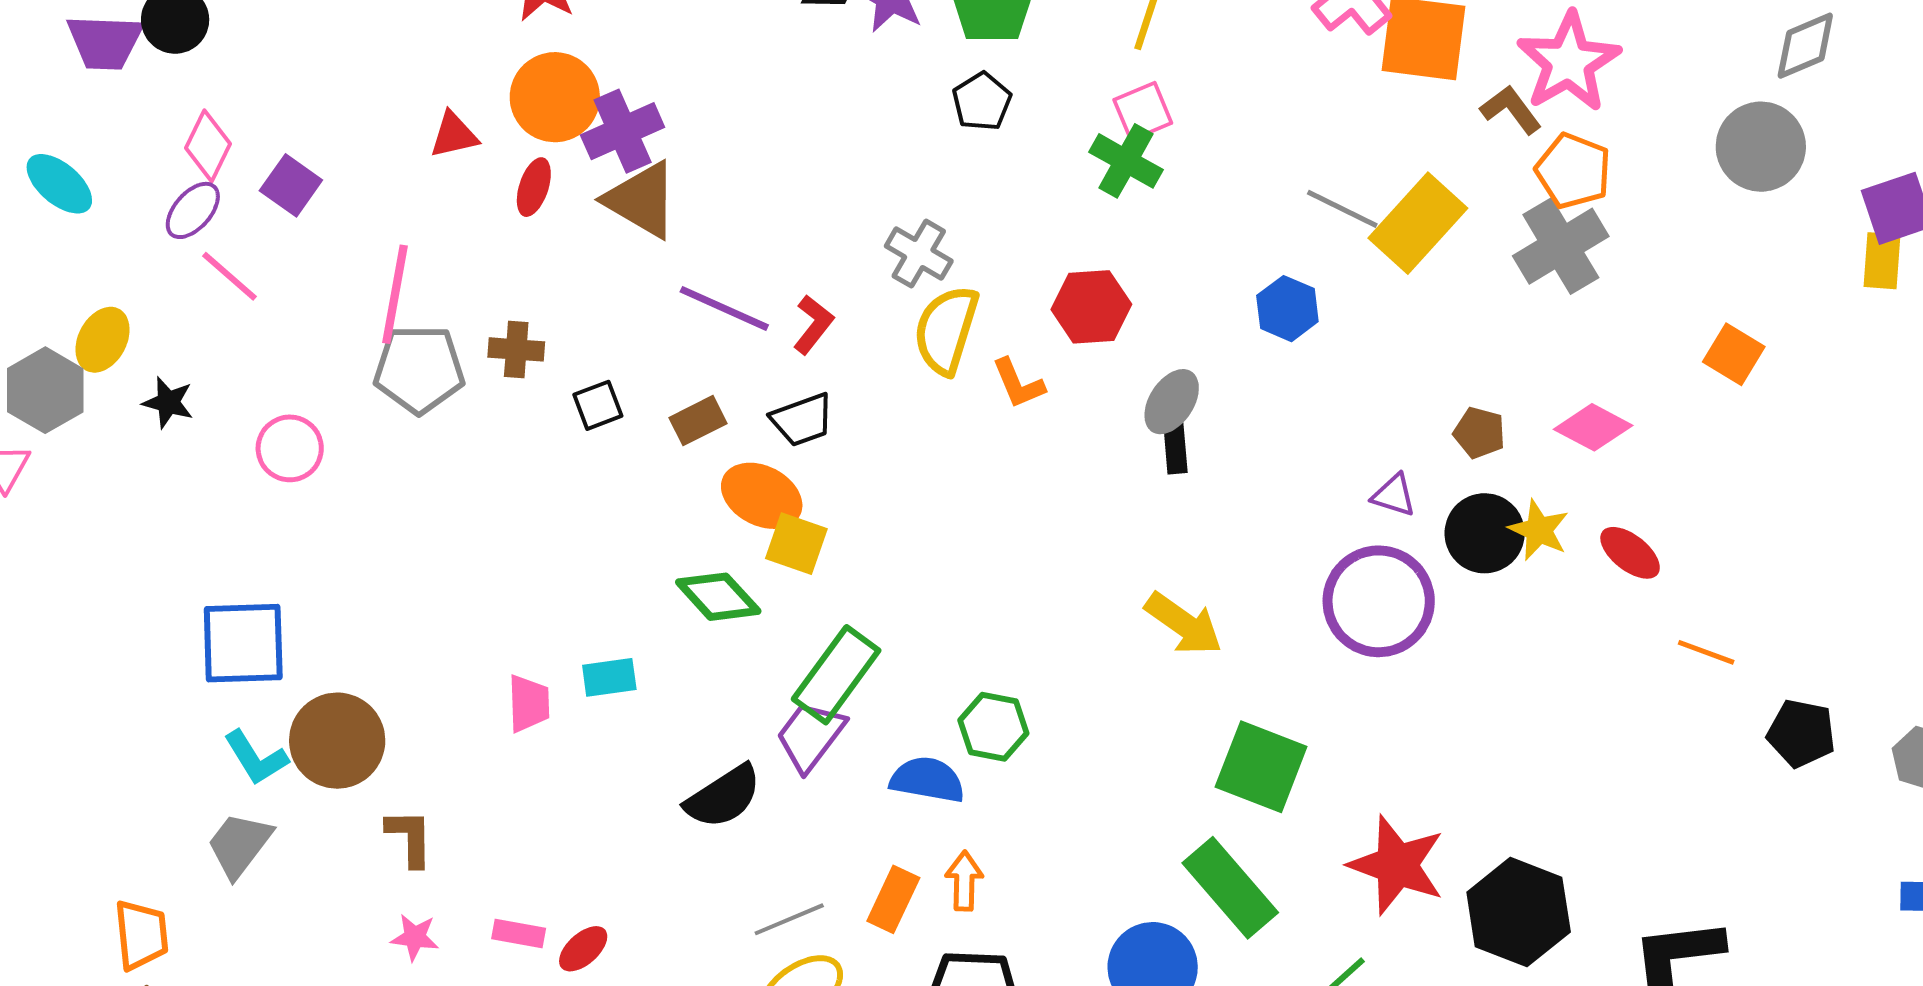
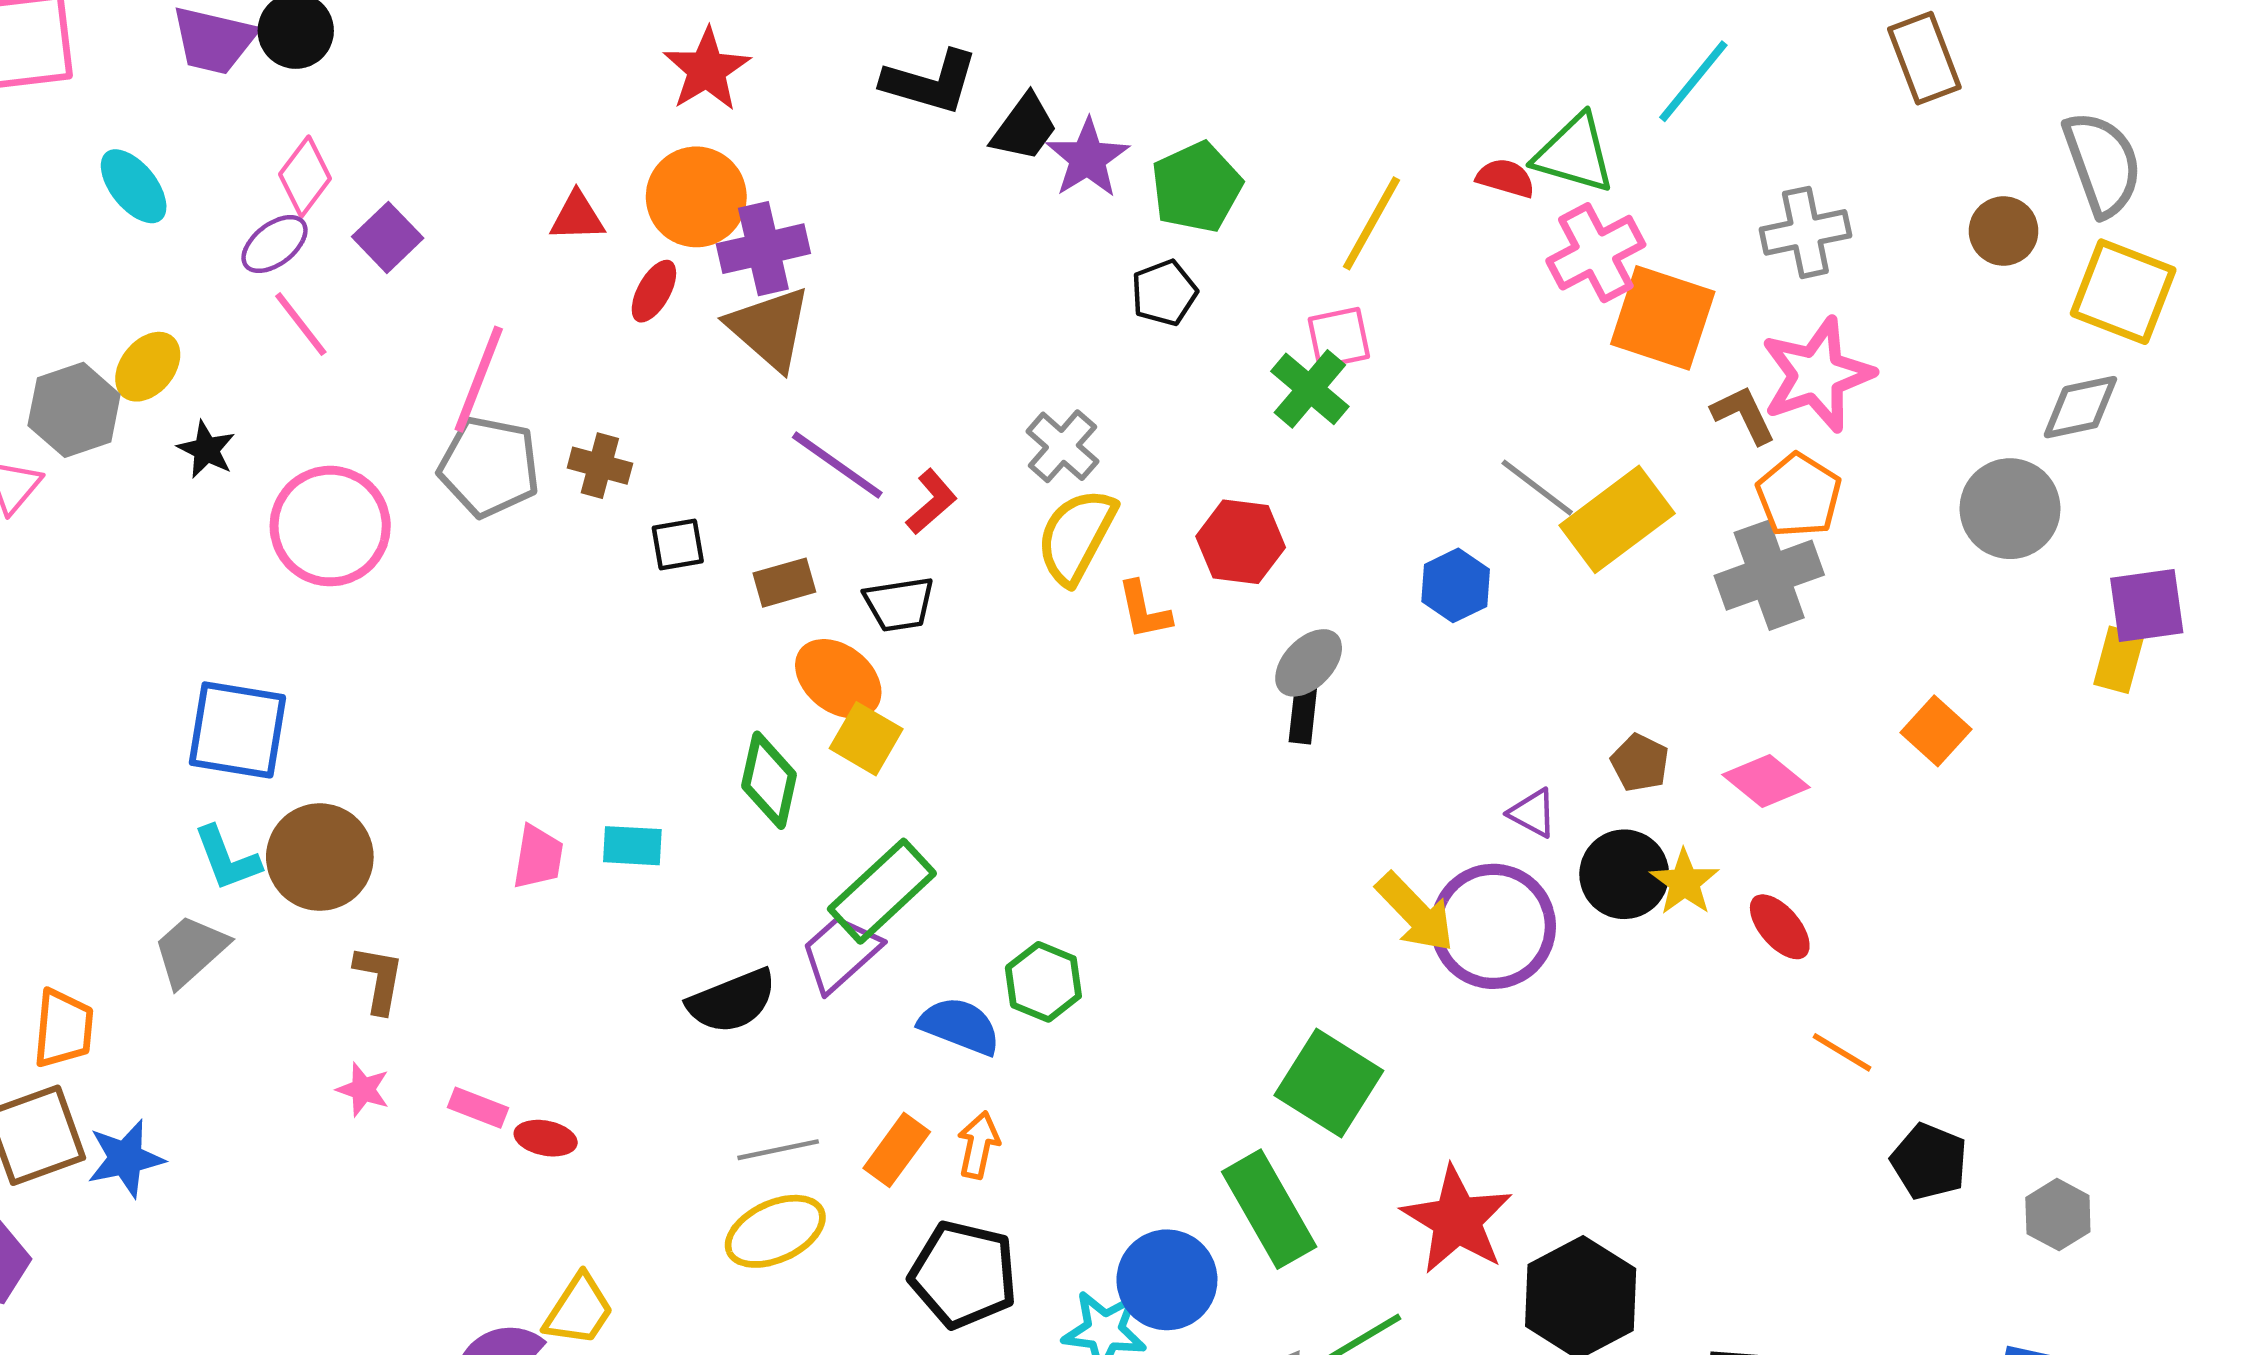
pink circle: (290, 448) -> (330, 526), size x1.6
green diamond: (718, 597) -> (769, 780), turned 44
yellow arrow: (1184, 624) -> (1415, 912), moved
red ellipse: (583, 949) -> (546, 1138), turned 42

